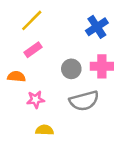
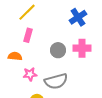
pink rectangle: (33, 50) -> (28, 35), turned -40
gray semicircle: (84, 101) -> (56, 81), moved

